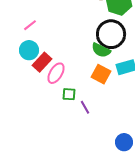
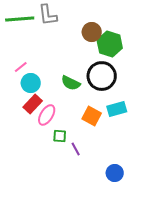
cyan circle: (29, 50) -> (31, 83), moved
green semicircle: (101, 50) -> (71, 83), moved
blue circle: (124, 142) -> (115, 173), moved

